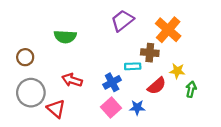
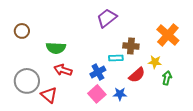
orange cross: (168, 30) -> (168, 35), moved
green semicircle: (65, 37) -> (56, 48), moved
brown circle: (25, 57) -> (22, 31), moved

